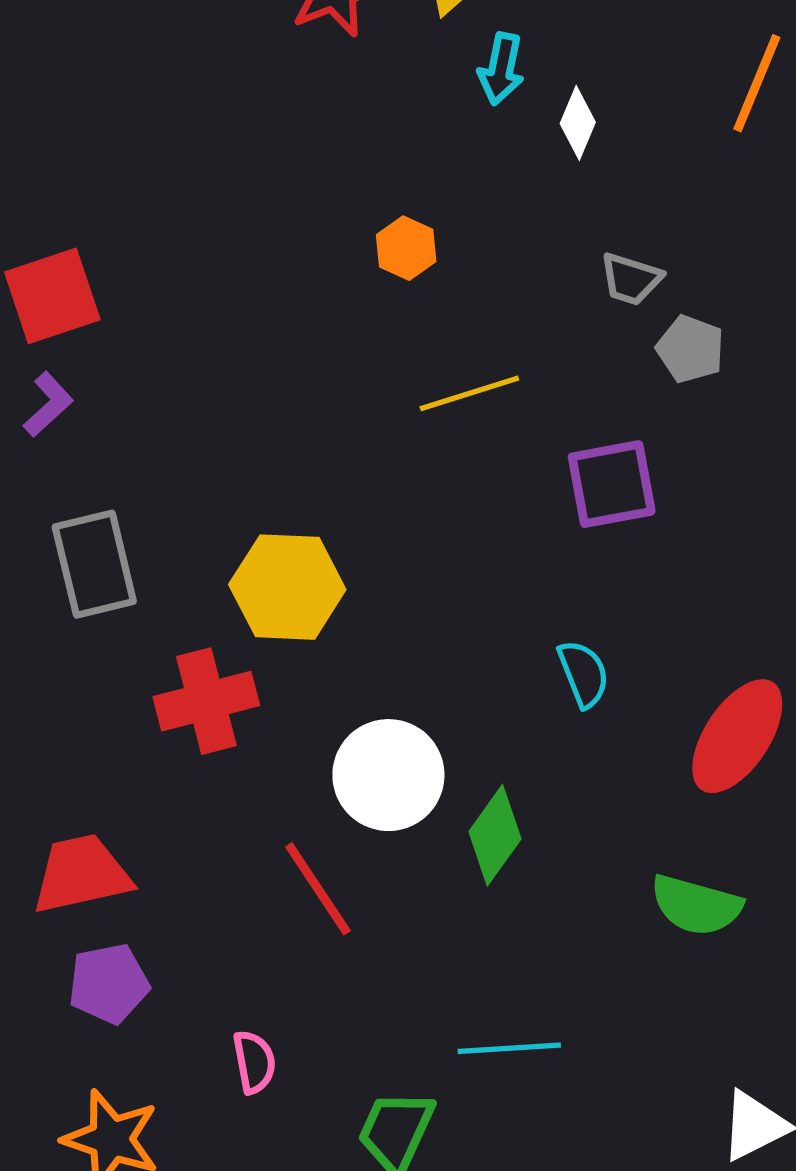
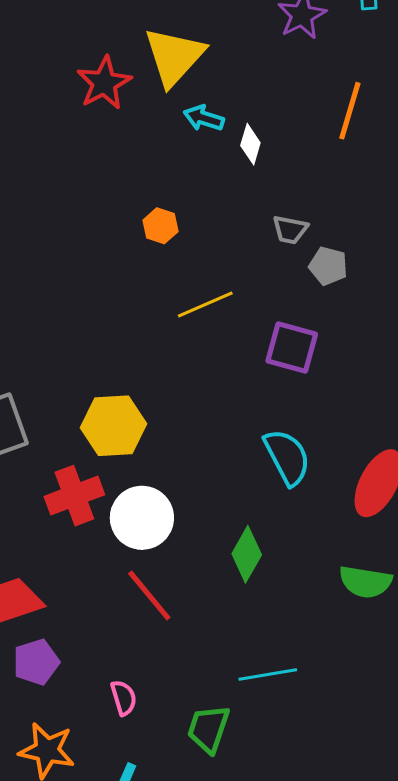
cyan arrow: (501, 69) -> (204, 118), turned 102
purple square: (612, 484) -> (292, 347), turned 32
cyan semicircle: (583, 674) -> (287, 457), size x1.5
white circle: (388, 775) -> (142, 518), moved

